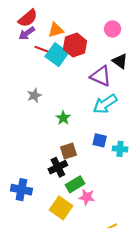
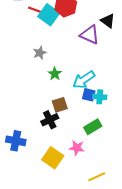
gray star: (34, 95) -> (40, 53), moved
cyan arrow: (105, 104) -> (84, 80), moved
cyan cross: (120, 149) -> (100, 97), moved
green rectangle: (75, 184) -> (93, 127), moved

